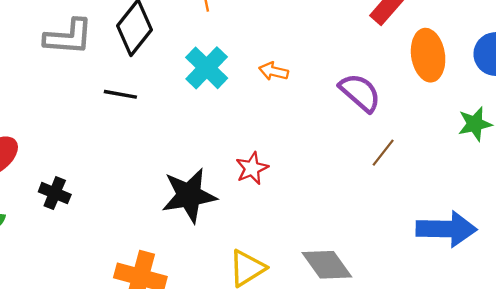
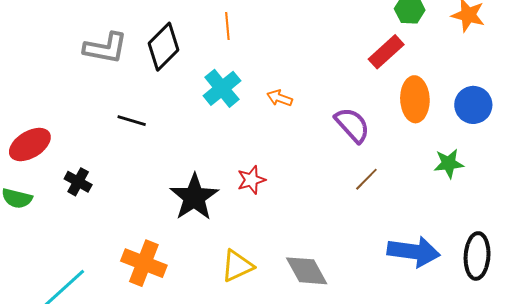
black line: (120, 94) -> (132, 121), moved
black star: (189, 195) -> (194, 197), turned -30

